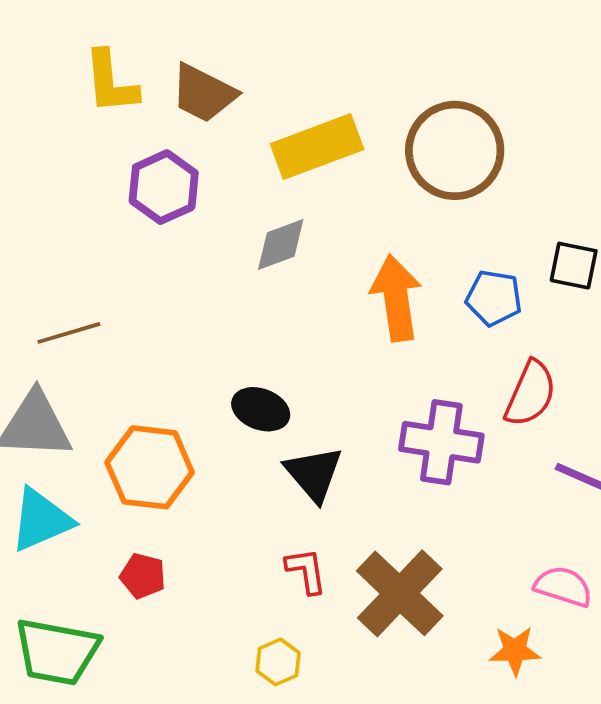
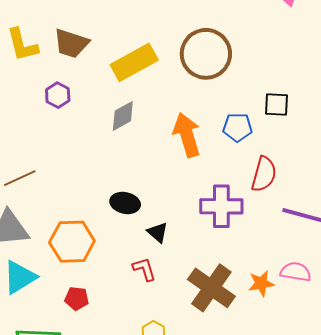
purple hexagon: (164, 187) -> (58, 95), size x0.7
black triangle: (314, 474) -> (158, 232), size x0.7
red L-shape: (306, 571) -> (144, 269), moved
orange star: (515, 651) -> (261, 283), moved

